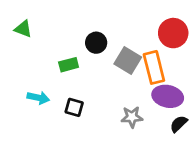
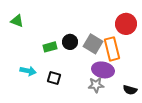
black circle: (96, 43) -> (70, 42), moved
purple ellipse: (168, 96) -> (103, 70), moved
black semicircle: (179, 124) -> (130, 90), turned -120

